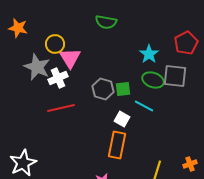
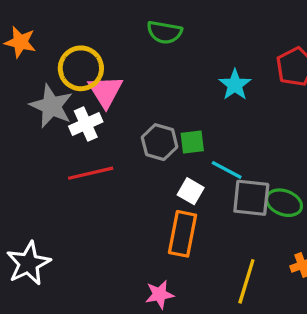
yellow circle: (55, 44) -> (81, 68), size x1.4
gray square: (175, 76) -> (251, 198), moved
green ellipse: (153, 80) -> (284, 203), moved

